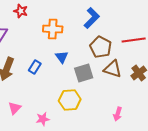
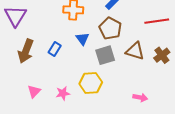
brown pentagon: (101, 47) -> (110, 28), moved
pink arrow: (118, 114) -> (140, 97), turned -96
pink star: (43, 119) -> (63, 93), moved

